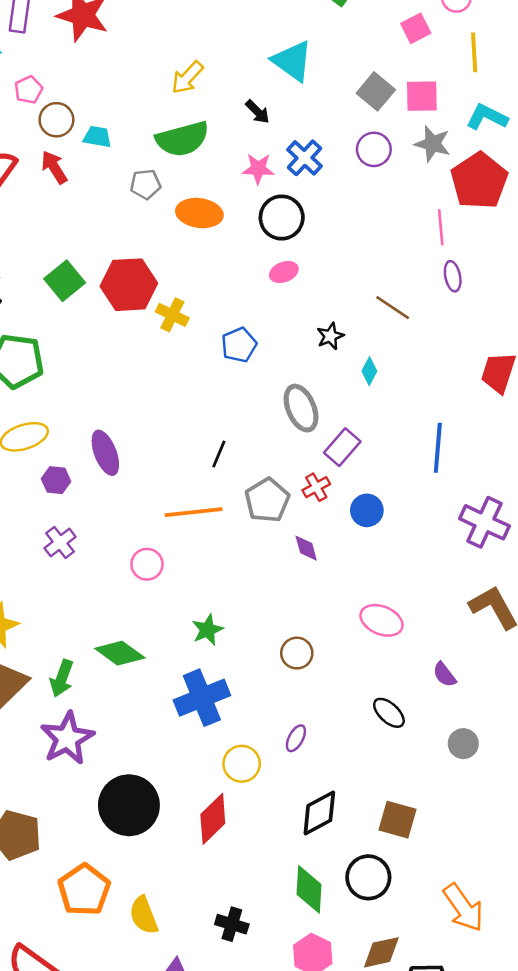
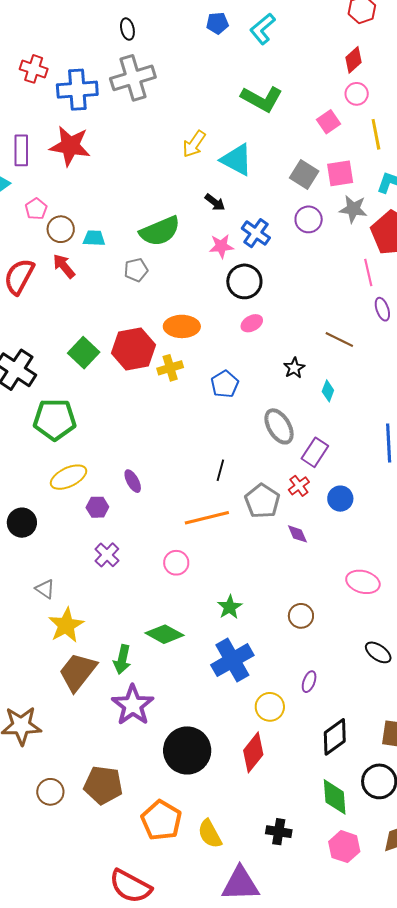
yellow arrow: (187, 77) -> (194, 144), moved
orange ellipse: (199, 213) -> (182, 326), moved
yellow cross: (172, 315) -> (170, 368), turned -35
purple ellipse: (105, 453) -> (133, 481), size x0.7

